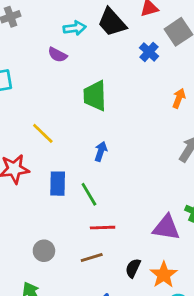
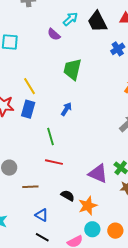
cyan arrow: (75, 28) -> (70, 19), turned -49
blue rectangle: (58, 184) -> (28, 109), moved
brown line: (92, 258) -> (30, 187), moved
black semicircle: (133, 268) -> (68, 196), turned 80

